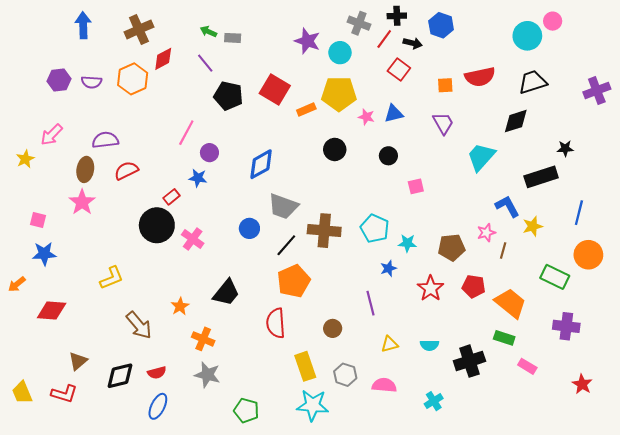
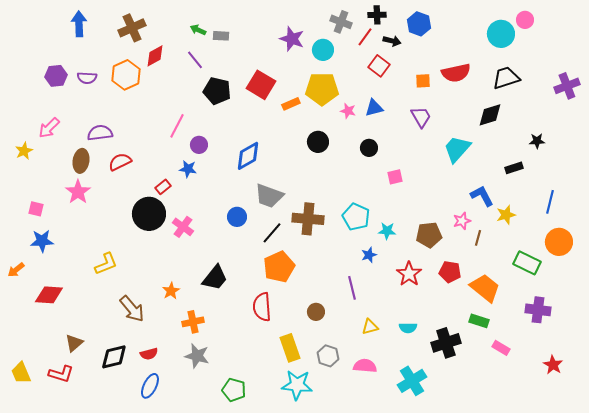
black rectangle: (541, 177) -> (514, 168), size x0.6
orange cross: (203, 339) -> (193, 322), turned -35
cyan cross: (434, 401) -> (412, 381), size x1.6

